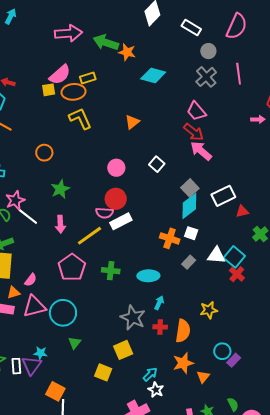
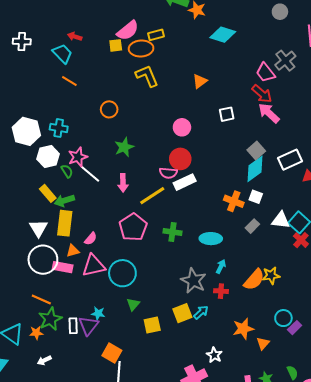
gray cross: (206, 77) -> (285, 61), moved
white square: (157, 164) -> (227, 114), moved, turned 35
orange semicircle: (183, 331) -> (254, 280), moved, turned 30
yellow square: (103, 372) -> (152, 325), moved, turned -36
cyan arrow: (150, 374) -> (201, 312), moved

